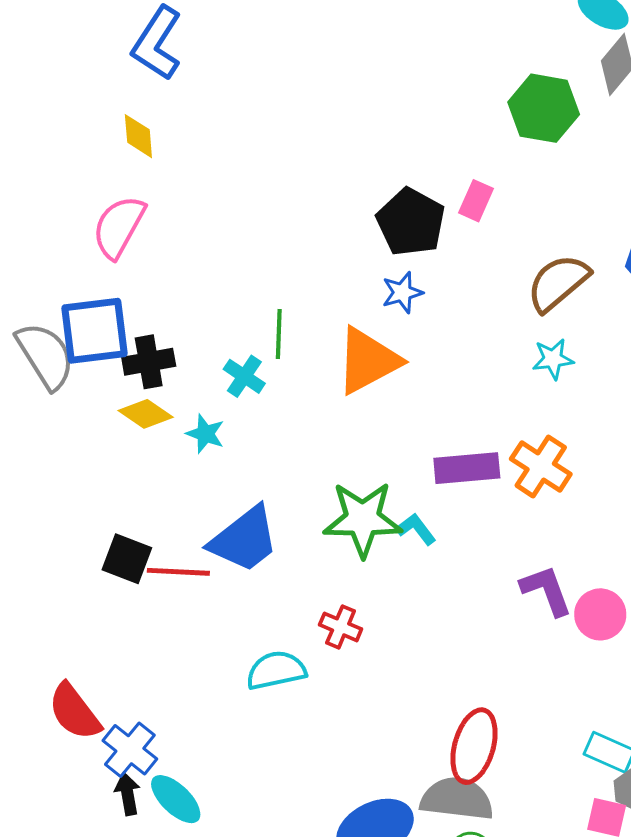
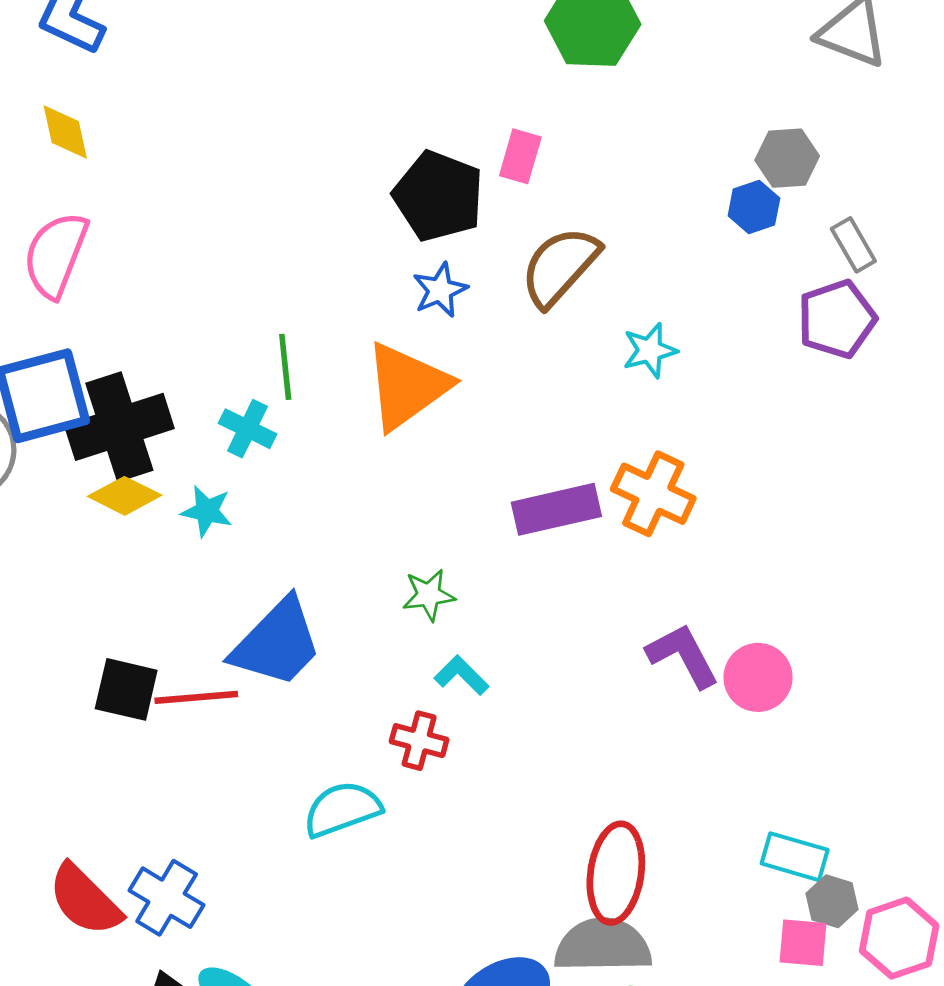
brown semicircle: (558, 283) -> (560, 266), moved
black cross: (149, 362) -> (119, 427), size x1.5
green star: (363, 519) -> (429, 595), size x0.5
cyan L-shape: (416, 529) -> (462, 675), moved
blue cross: (130, 750) -> (167, 898), moved

